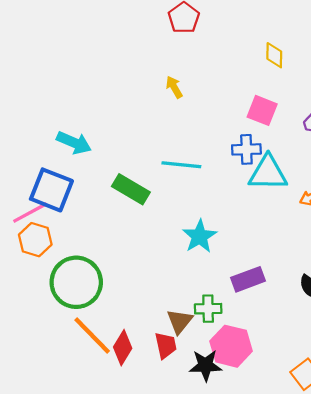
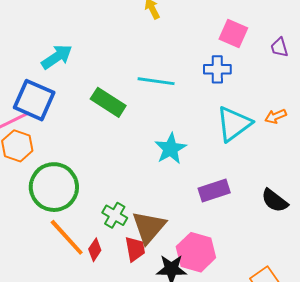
cyan arrow: (74, 143) -> (57, 57), turned -60
cyan triangle: (268, 173) -> (234, 124), moved, turned -39
green cross: (208, 309) -> (115, 215), moved, turned 30
brown triangle: (180, 321) -> (149, 227), size x1.4
red diamond: (123, 348) -> (95, 250), size x0.7

